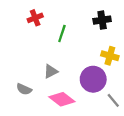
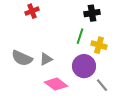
green line: (62, 33) -> (80, 36), moved
gray semicircle: (24, 89) -> (22, 58), moved, size x1.5

